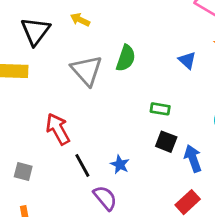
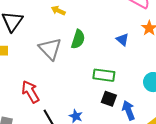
yellow arrow: (80, 20) -> (58, 10), moved
green rectangle: (160, 109) -> (104, 75), size x1.5

